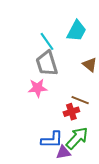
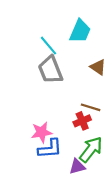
pink star: (38, 88) -> (42, 132), moved
blue L-shape: (52, 140) -> (50, 149), moved

